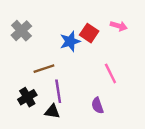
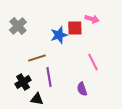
pink arrow: (119, 26) -> (92, 19), moved
red square: (89, 33) -> (75, 28), turned -35
black triangle: (52, 111) -> (37, 99), moved

